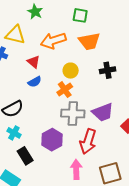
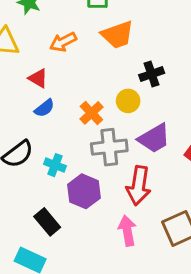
orange arrow: (53, 41) -> (63, 42), size x0.7
yellow circle: (71, 71) -> (128, 101), moved
cyan cross: (14, 133) -> (55, 165), moved

